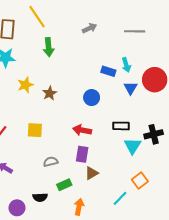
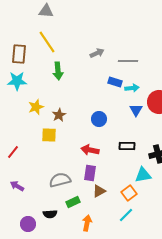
gray line: (135, 31) -> (128, 61), moved
cyan arrow: (126, 65) -> (132, 88), turned -80
blue rectangle: (108, 71) -> (115, 82), moved
yellow square: (35, 130) -> (49, 135), moved
cyan triangle: (133, 146) -> (143, 175), moved, turned 48
gray semicircle: (51, 162) -> (60, 180), size x1.5
orange square: (140, 181) -> (129, 193), moved

